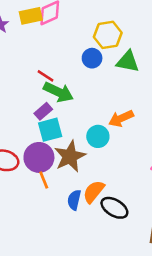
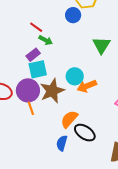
green triangle: (128, 62) -> (101, 45), moved, turned 48
green arrow: (58, 92) -> (46, 40), size x0.6
orange arrow: (121, 118) -> (87, 86), moved
blue semicircle: (74, 200) -> (62, 143), moved

